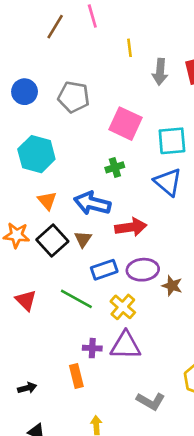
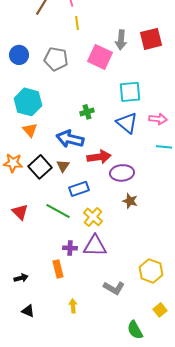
yellow line: (129, 48) -> (77, 23), moved
pink square: (125, 124) -> (100, 57), moved
orange triangle: (47, 201) -> (30, 130), moved
purple ellipse: (143, 270) -> (122, 173), moved

